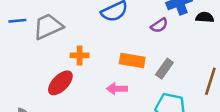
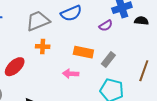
gray trapezoid: (48, 26) -> (38, 21), moved
red ellipse: (60, 83) -> (15, 67), moved

